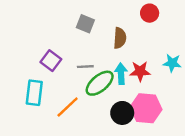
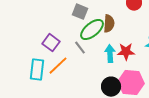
gray line: (85, 67) -> (80, 48), turned 56
green ellipse: (100, 83) -> (92, 30), moved
orange line: (68, 107) -> (58, 66), moved

